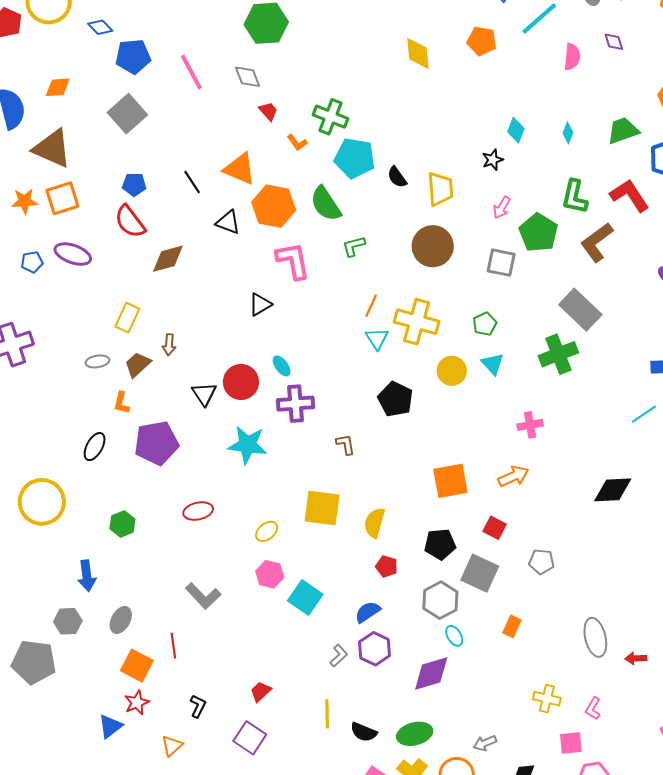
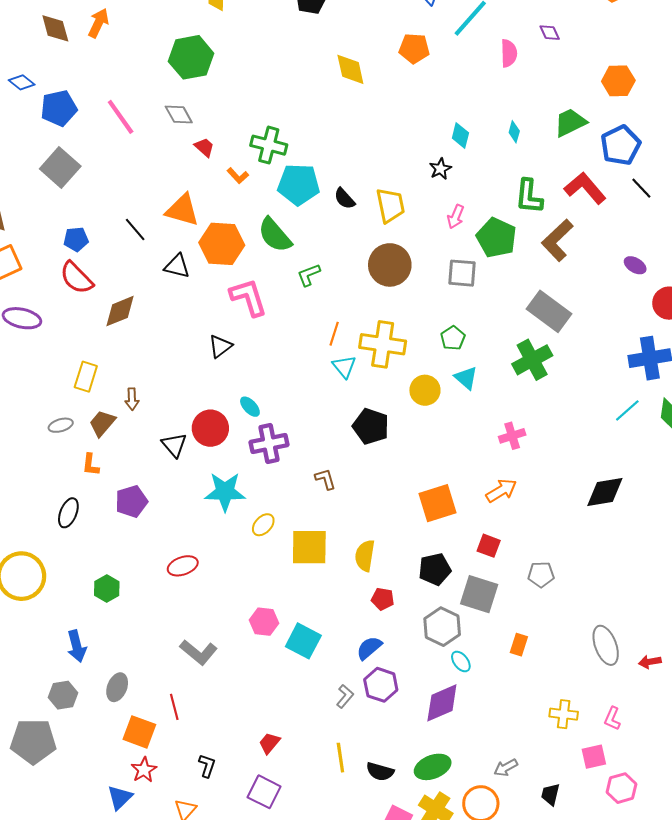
purple pentagon: (156, 443) -> (131, 501), size x0.7
yellow ellipse: (267, 531) -> (263, 525), moved

